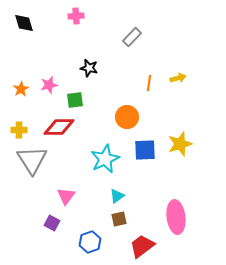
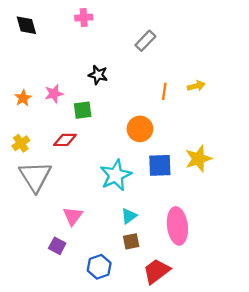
red diamond: (59, 127) -> (65, 140), size x0.7
yellow cross: (19, 130) -> (21, 143), turned -35
pink ellipse: (176, 217) -> (177, 226), moved

